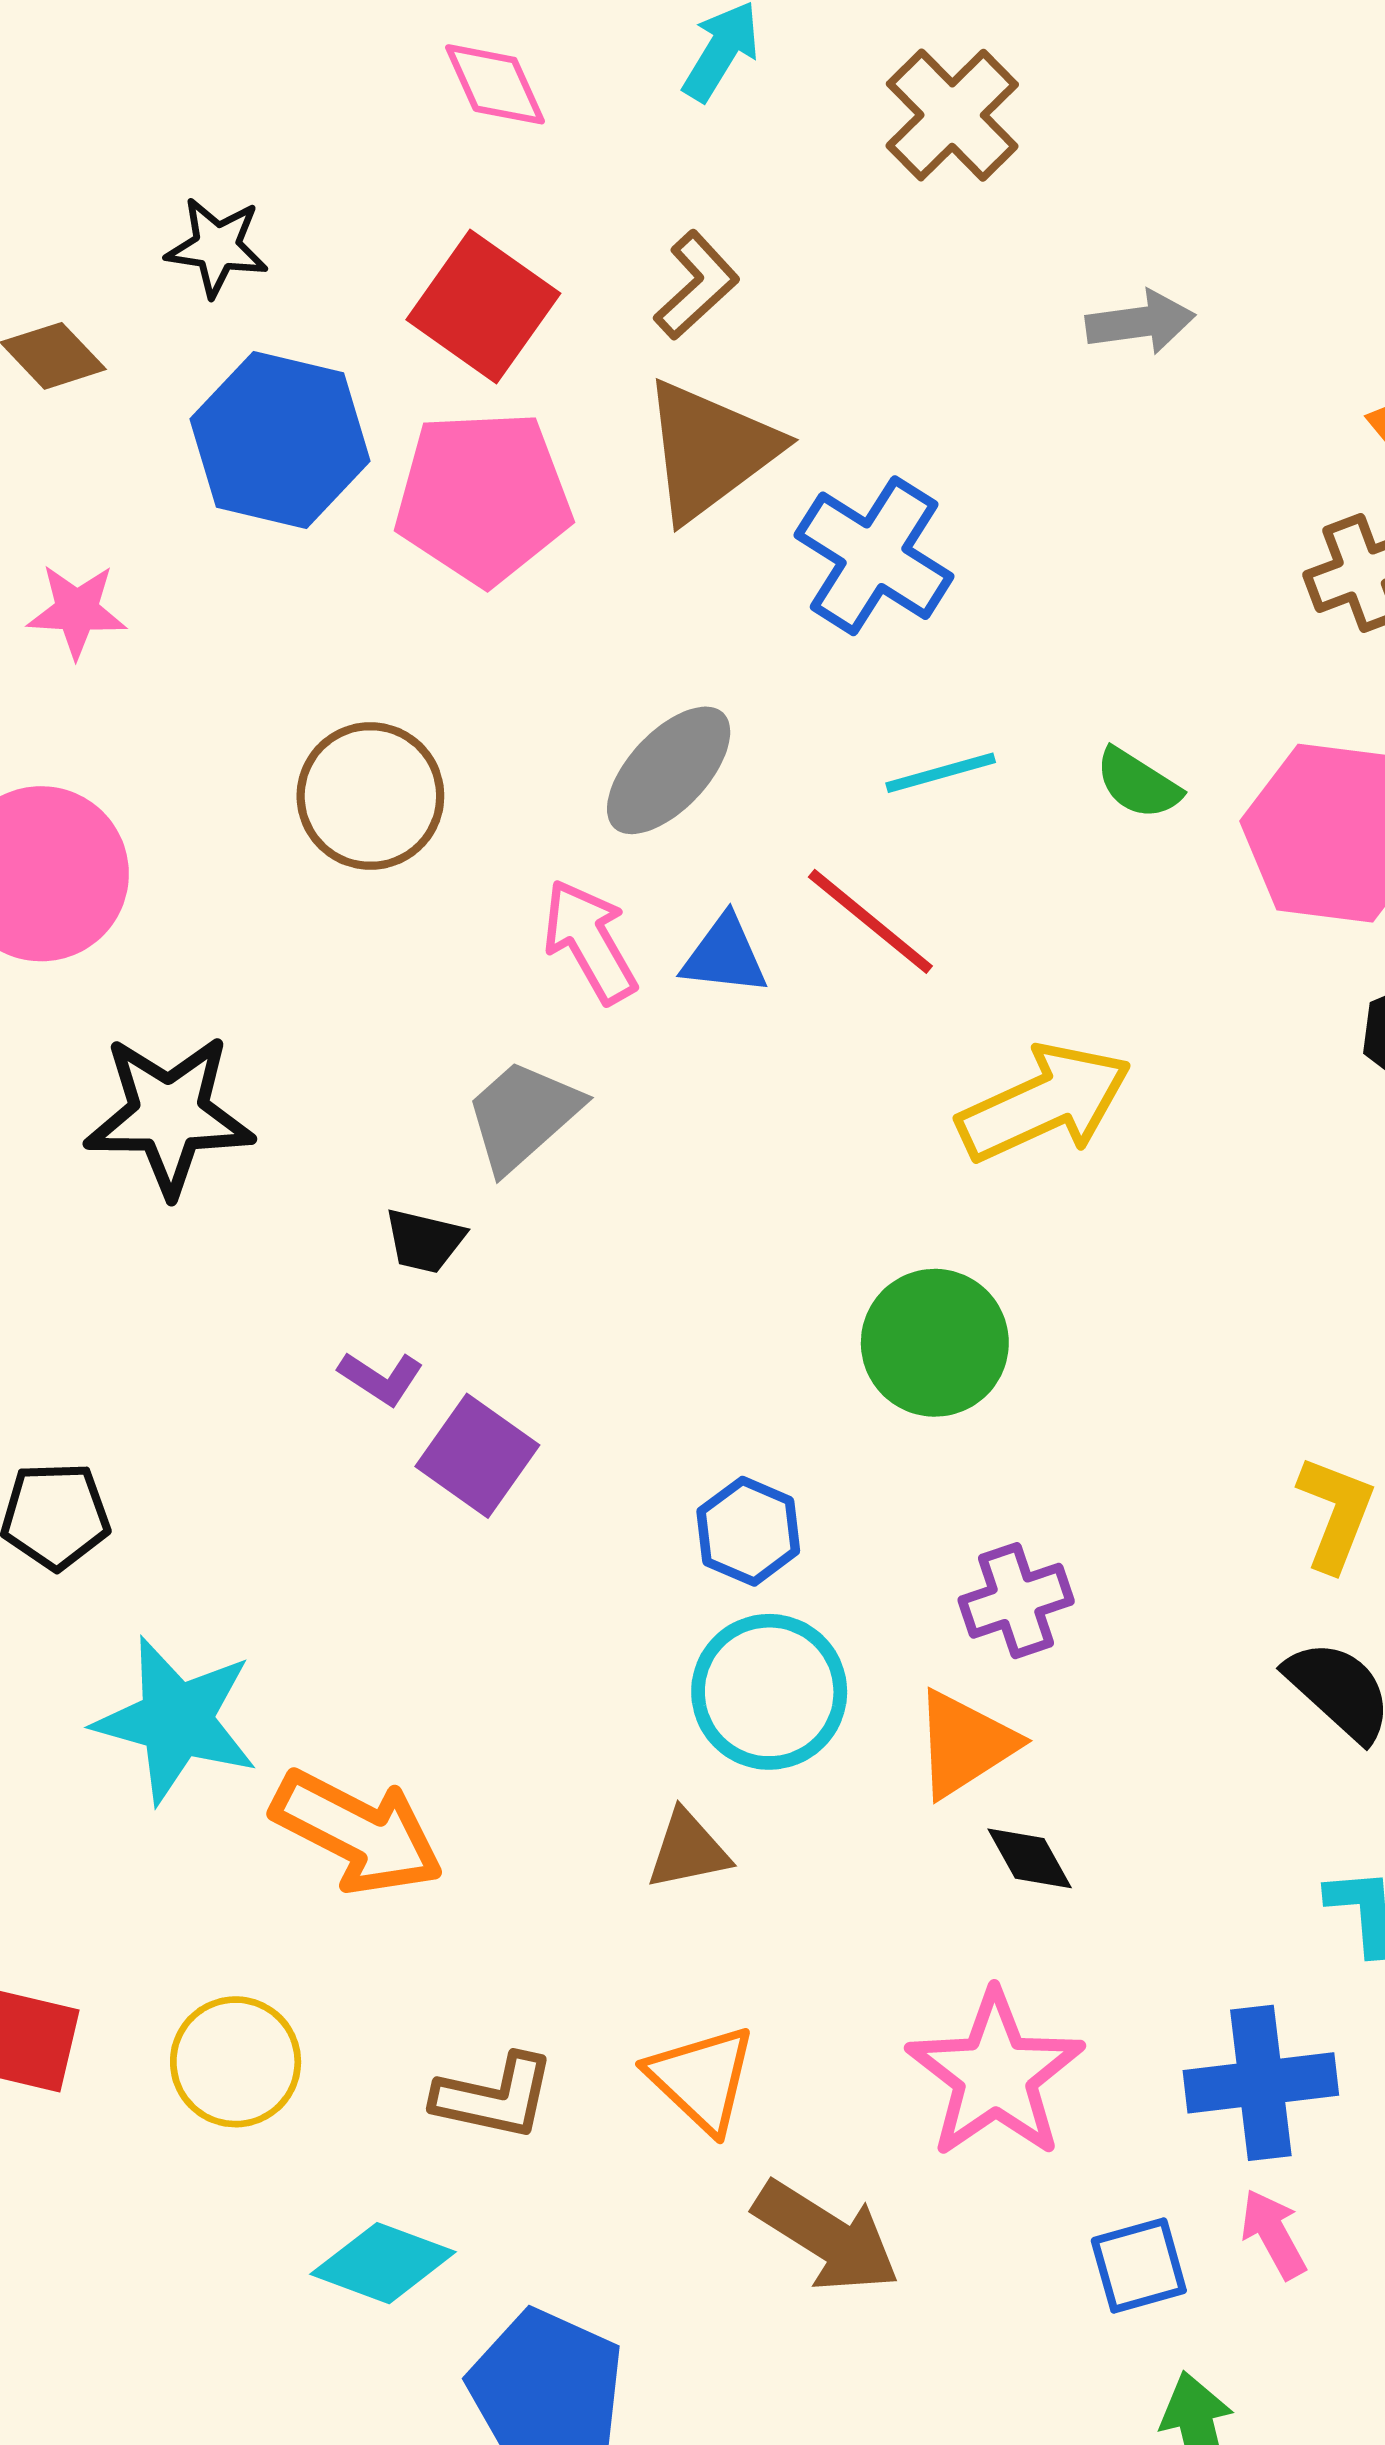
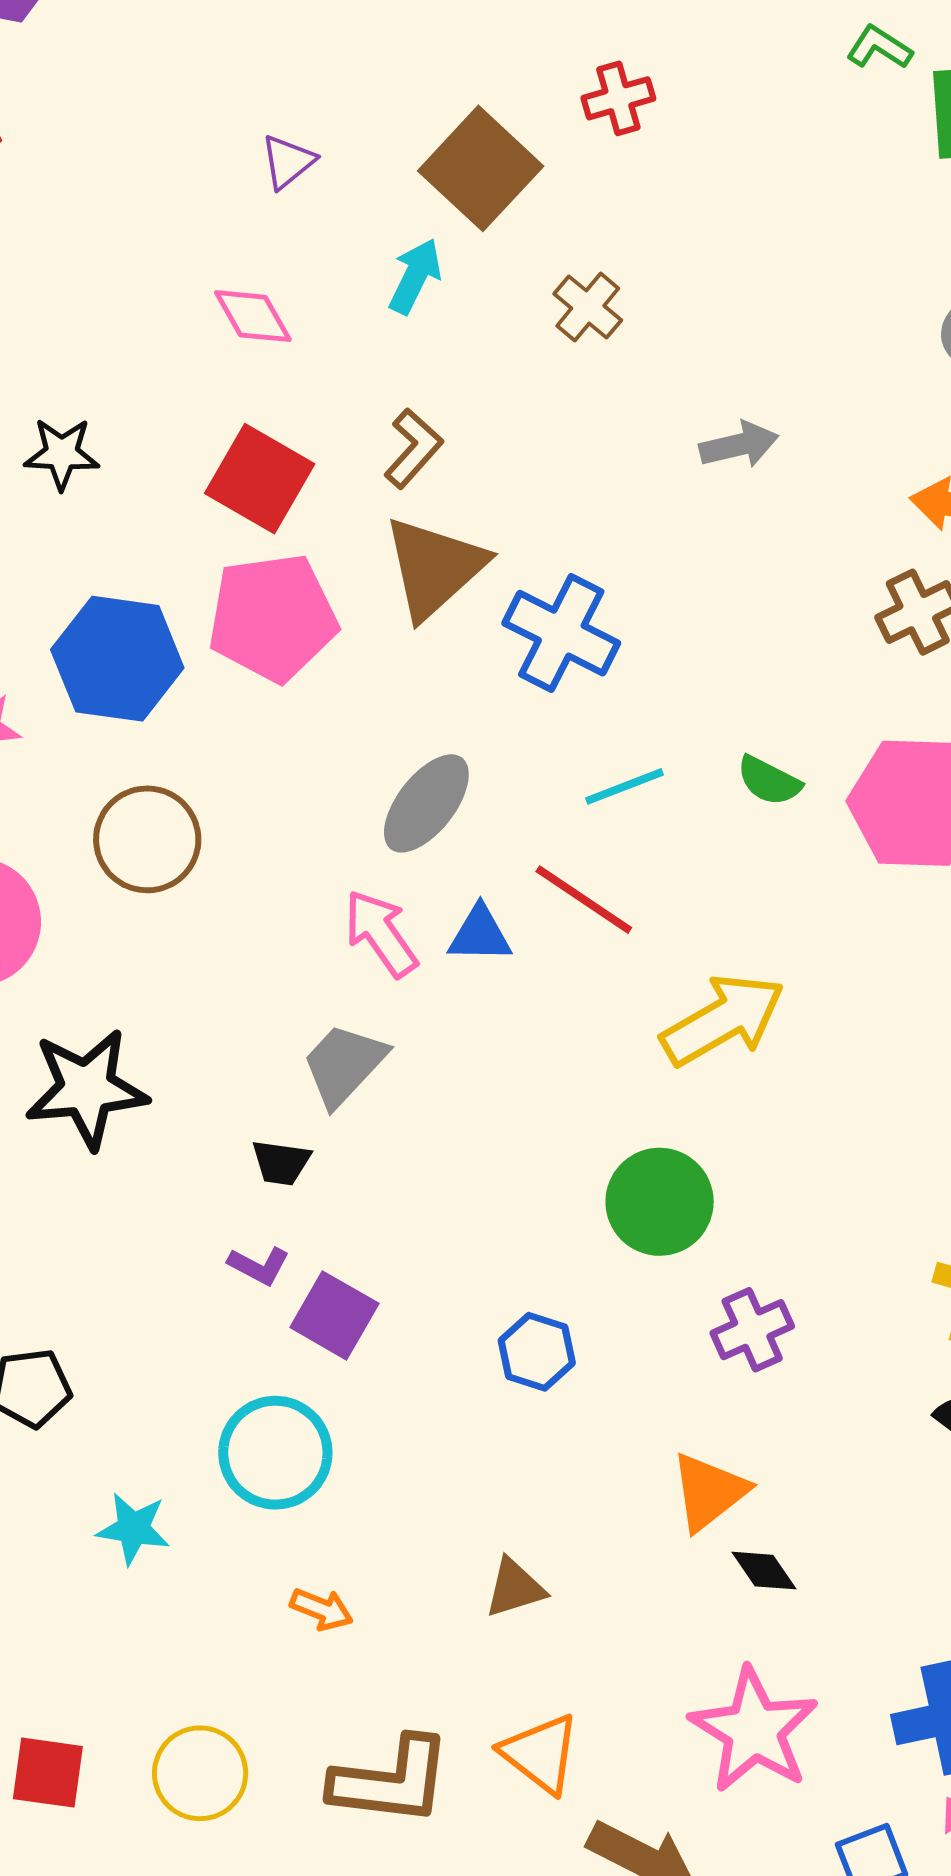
brown cross: (952, 115) -> (588, 307), size x0.7
blue hexagon: (280, 440) -> (117, 659), moved
brown circle: (370, 796) -> (147, 839), moved
purple cross: (1016, 1601) -> (752, 1330), moved
cyan circle: (769, 1692) -> (275, 1453), moved
cyan star: (176, 1720) -> (133, 1529), size x0.6
orange arrow: (357, 1832) -> (322, 1609), moved, size x0.5
brown L-shape: (494, 2097) -> (391, 1781), size x1.4

